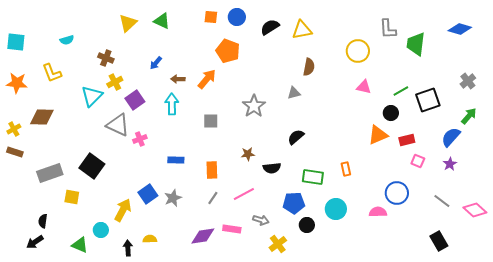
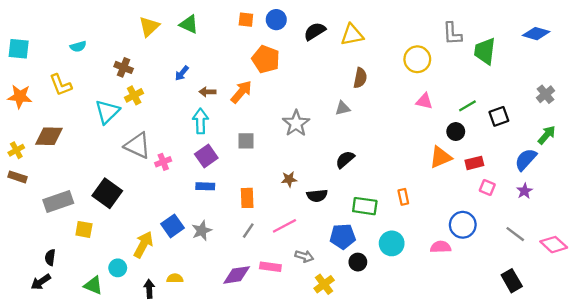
purple square: (135, 100) -> (206, 156), moved
black square: (428, 100) -> (499, 116), size x0.7

